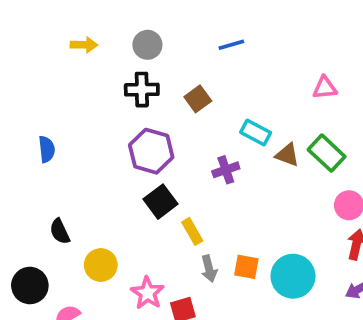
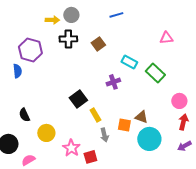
yellow arrow: (84, 45) -> (52, 20), moved
purple hexagon: (151, 151) -> (30, 50), moved
green rectangle: (327, 153) -> (155, 73), moved
brown triangle: (287, 155) -> (141, 117), moved
orange square: (246, 267) -> (124, 125), moved

